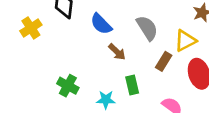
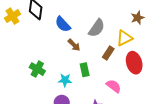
yellow cross: (31, 28) -> (12, 16), moved
gray semicircle: (147, 28) -> (97, 28), turned 66

